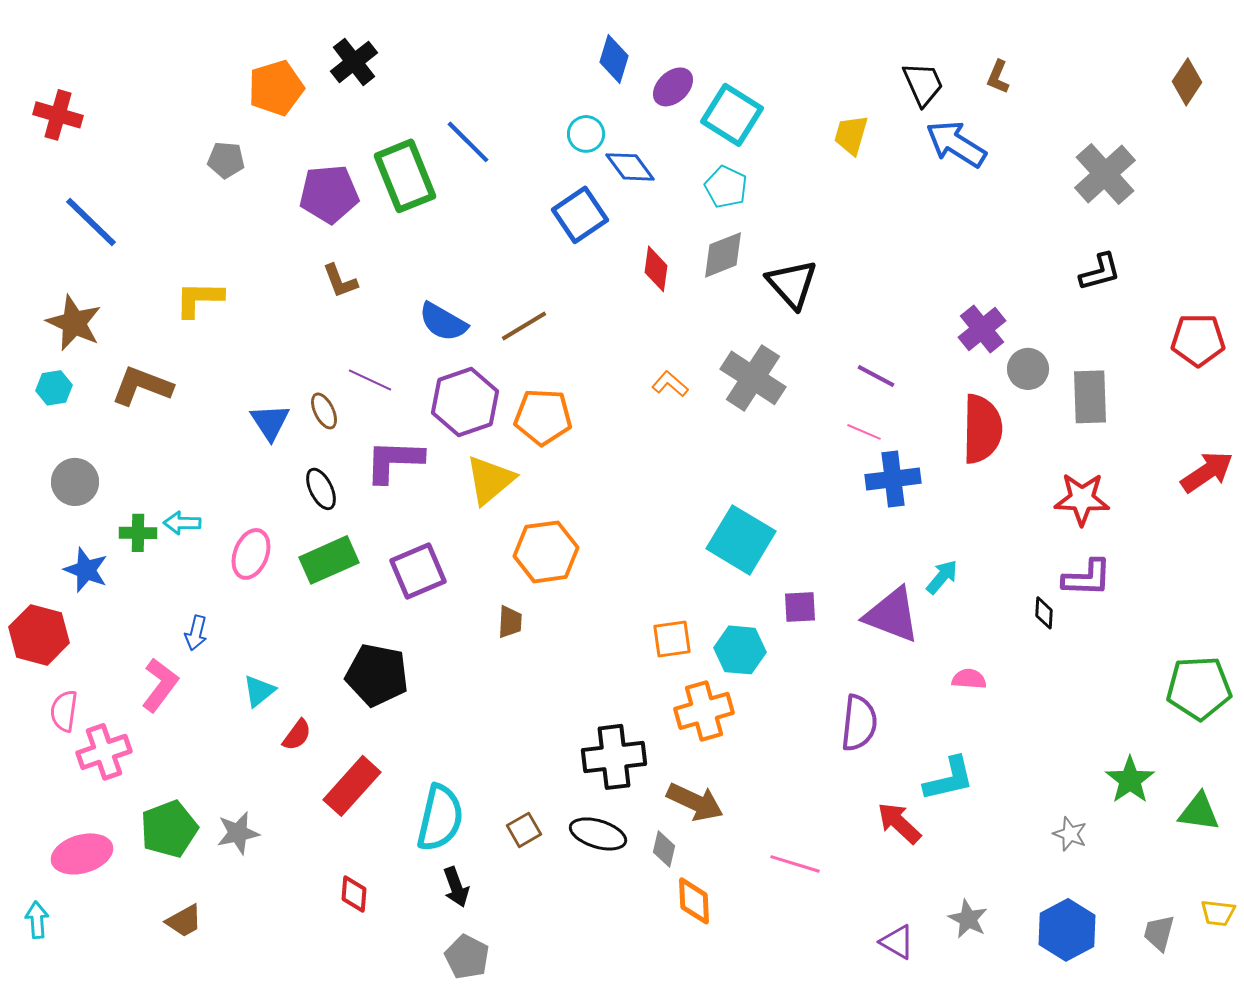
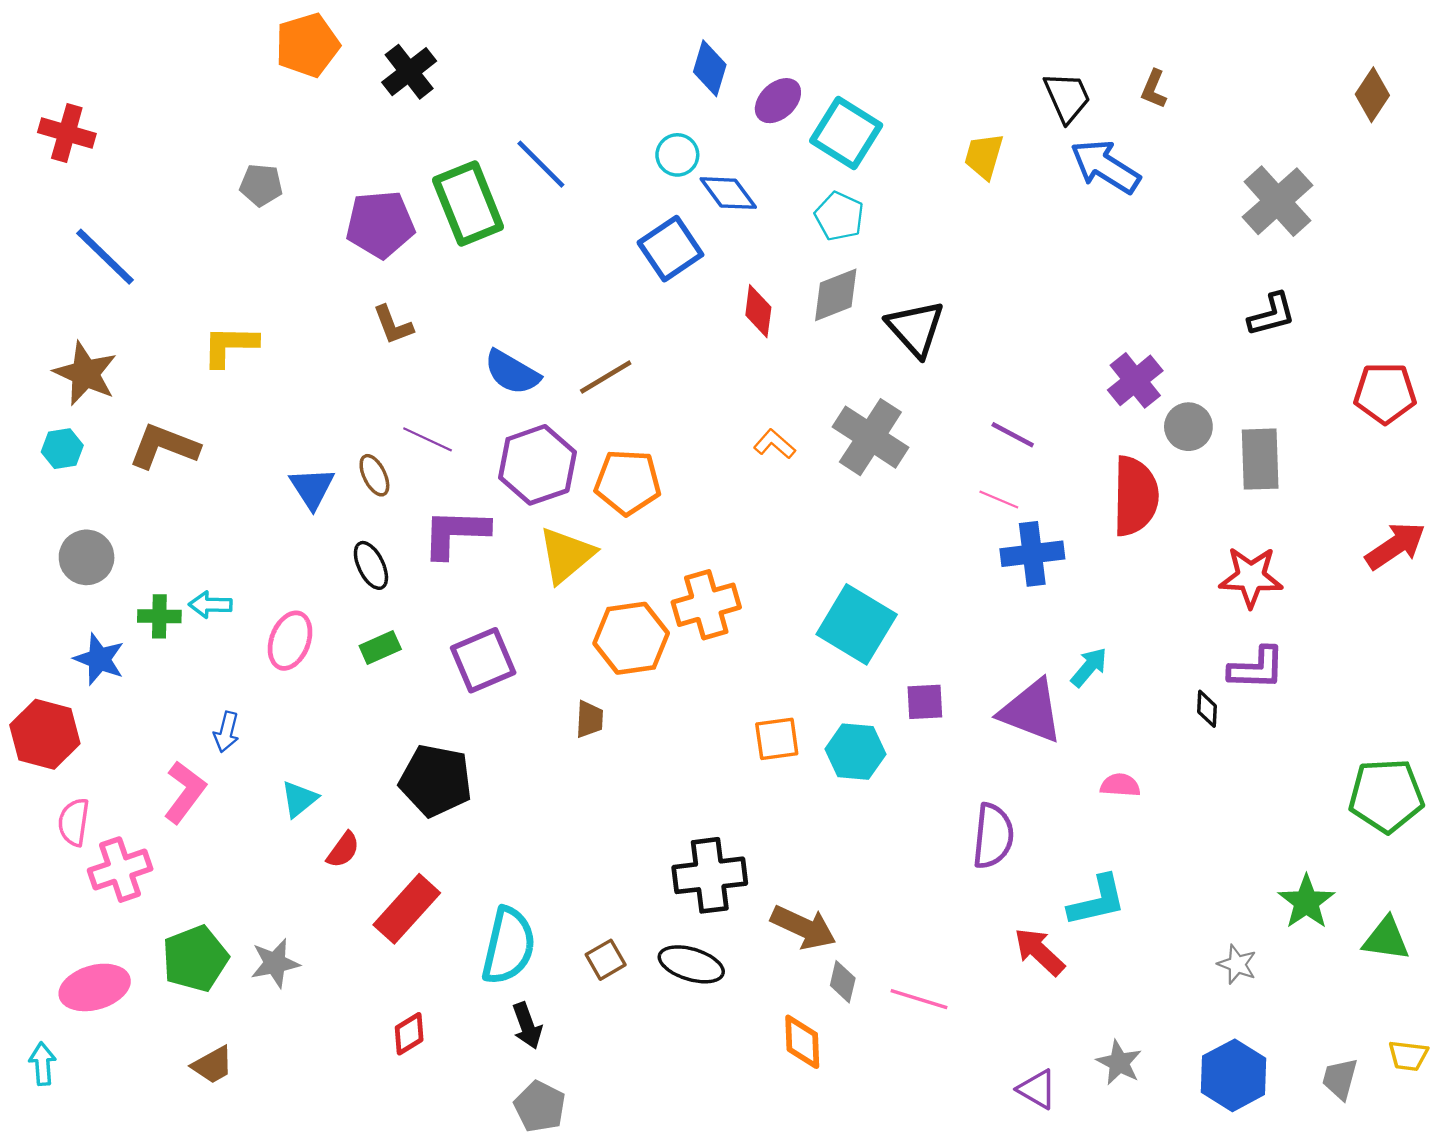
orange pentagon: (276, 88) -> (307, 45), moved
green rectangle: (329, 560) -> (380, 648), size x0.6
orange cross: (704, 711) -> (706, 605), moved
gray diamond: (664, 849) -> (843, 982), moved
red diamond: (354, 894) -> (409, 1034), turned 54

